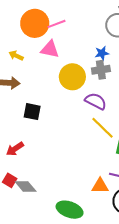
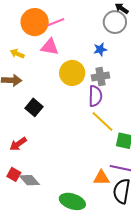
gray cross: (101, 70) -> (101, 77), moved
purple semicircle: (96, 101) -> (95, 96), turned 65
black square: (32, 112) -> (34, 107), turned 30

